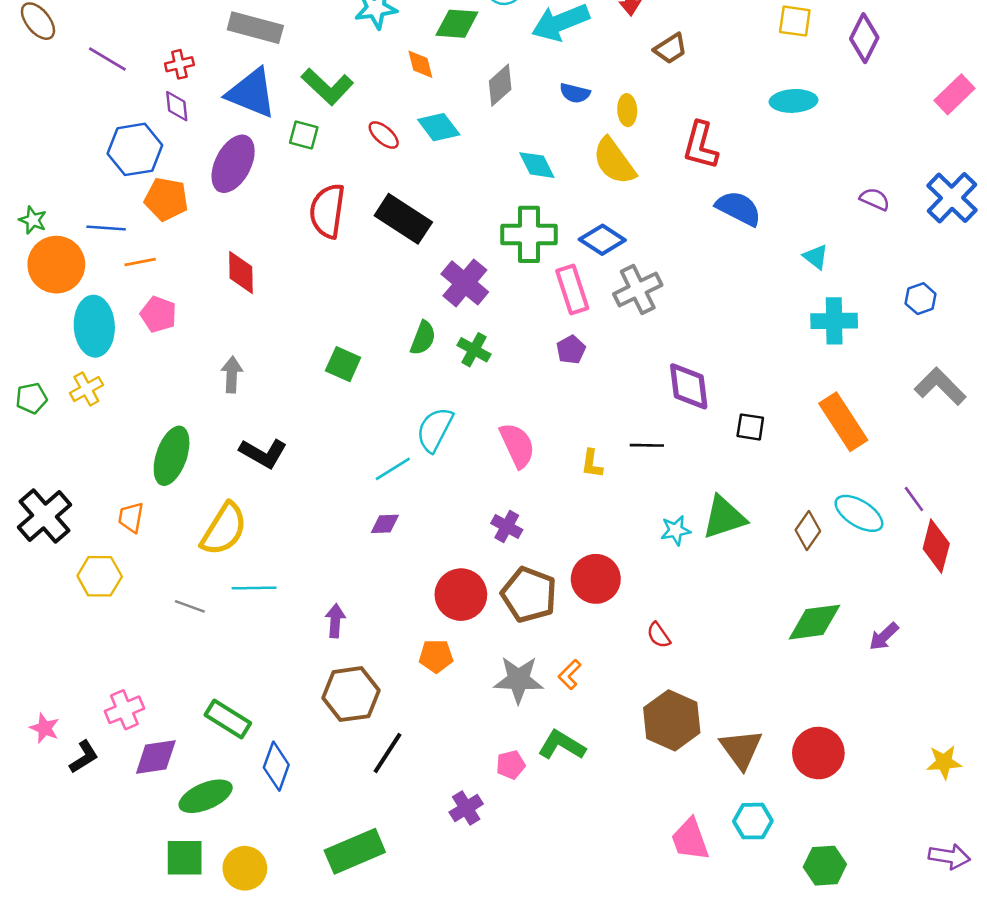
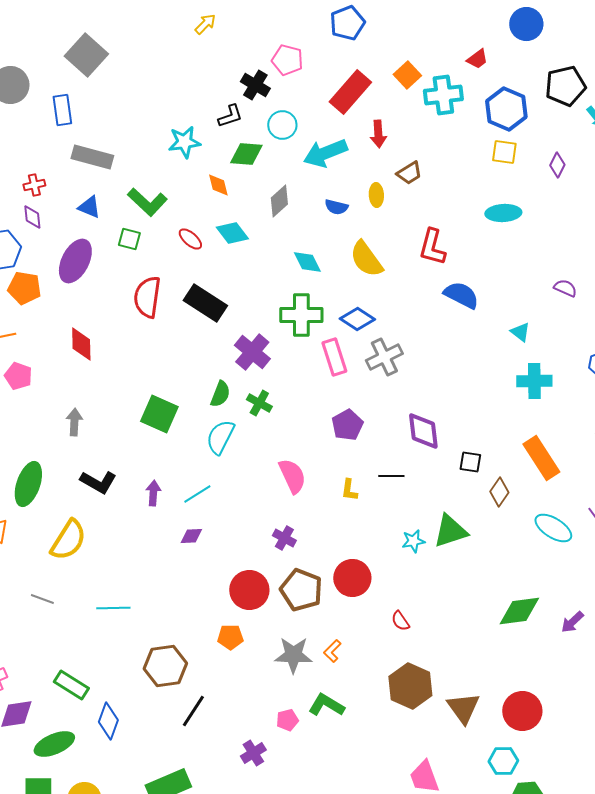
purple diamond: (864, 38) -> (557, 165), size x0.7
blue triangle: (251, 93) -> (89, 207), size x0.6
yellow ellipse: (627, 110) -> (376, 195), moved
purple pentagon: (571, 350) -> (347, 425), moved, size x1.4
green square: (343, 364) -> (159, 414), size x1.4
cyan semicircle: (435, 430) -> (220, 437), moved
brown diamond: (808, 530) -> (499, 492), moved
cyan line: (254, 588) -> (113, 608), moved
purple arrow: (335, 621) -> (153, 493), moved
cyan hexagon: (753, 821) -> (503, 761), moved

